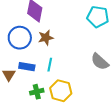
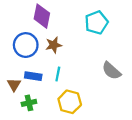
cyan pentagon: (98, 17) -> (96, 23), moved, turned -30
green cross: (37, 92) -> (29, 103), moved

